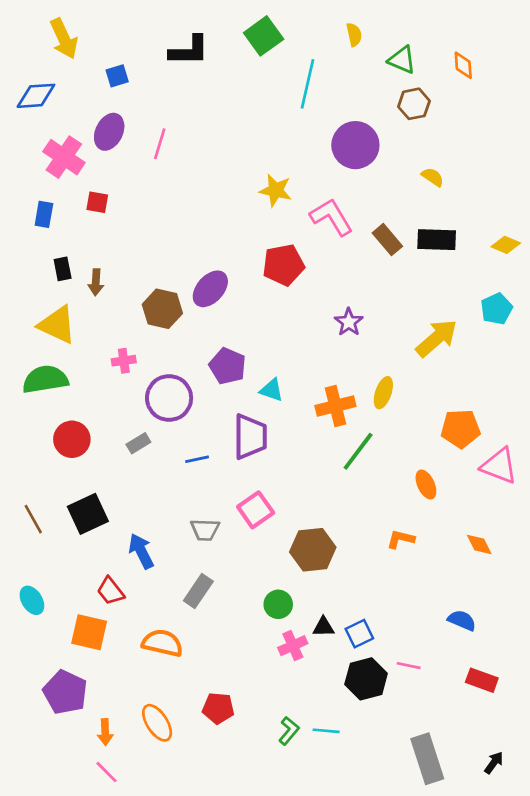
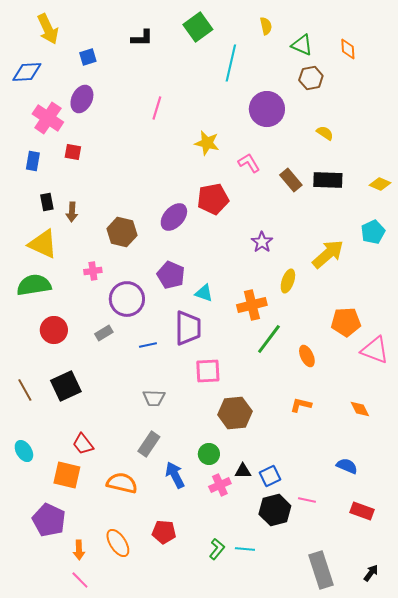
black L-shape: (189, 51) -> (142, 38), size x0.7
pink line: (160, 144) -> (157, 108), moved
pink L-shape: (331, 217) -> (249, 163), size x0.7
purple ellipse: (210, 289) -> (174, 217), moved
yellow ellipse: (383, 393) -> (288, 281), moved
orange ellipse: (426, 485) -> (307, 356), moved
pink square: (256, 510) -> (208, 371), moved, turned 32
blue arrow: (141, 551) -> (175, 475), moved

